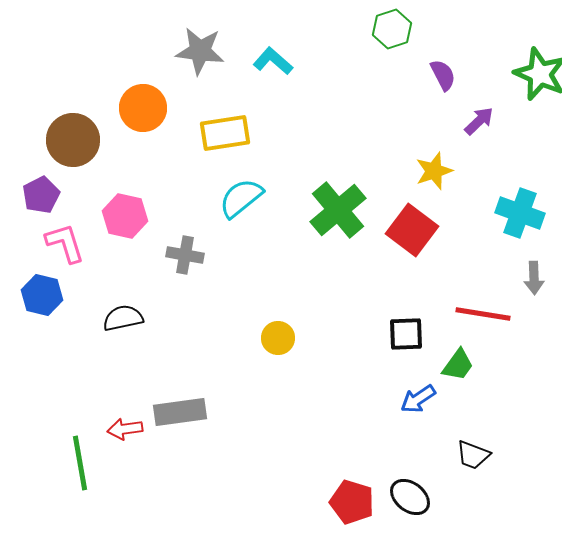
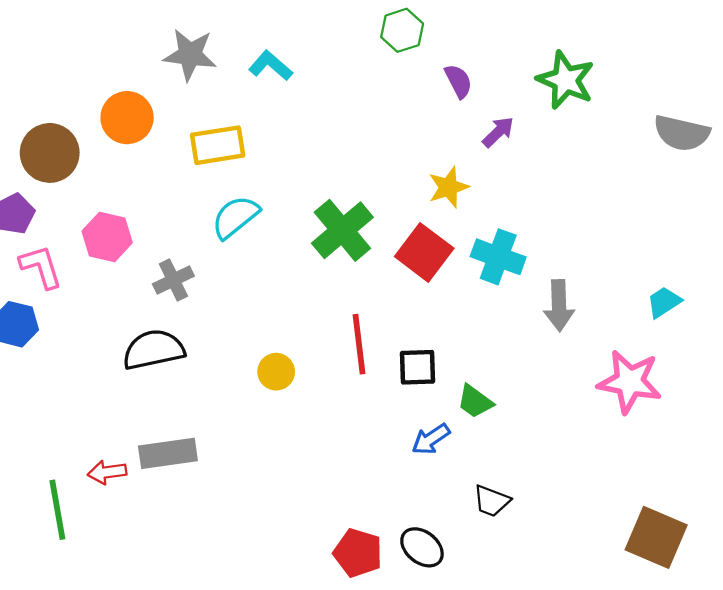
cyan cross: (520, 213) -> (498, 257), moved
gray cross: (185, 255) -> (173, 280), turned -36
gray arrow: (534, 278) -> (559, 305), size x1.4
red line: (483, 314) -> (359, 344), moved, turned 74
black semicircle: (123, 318) -> (154, 350), moved, size x1.4
green trapezoid: (458, 365) -> (475, 402), turned 90

